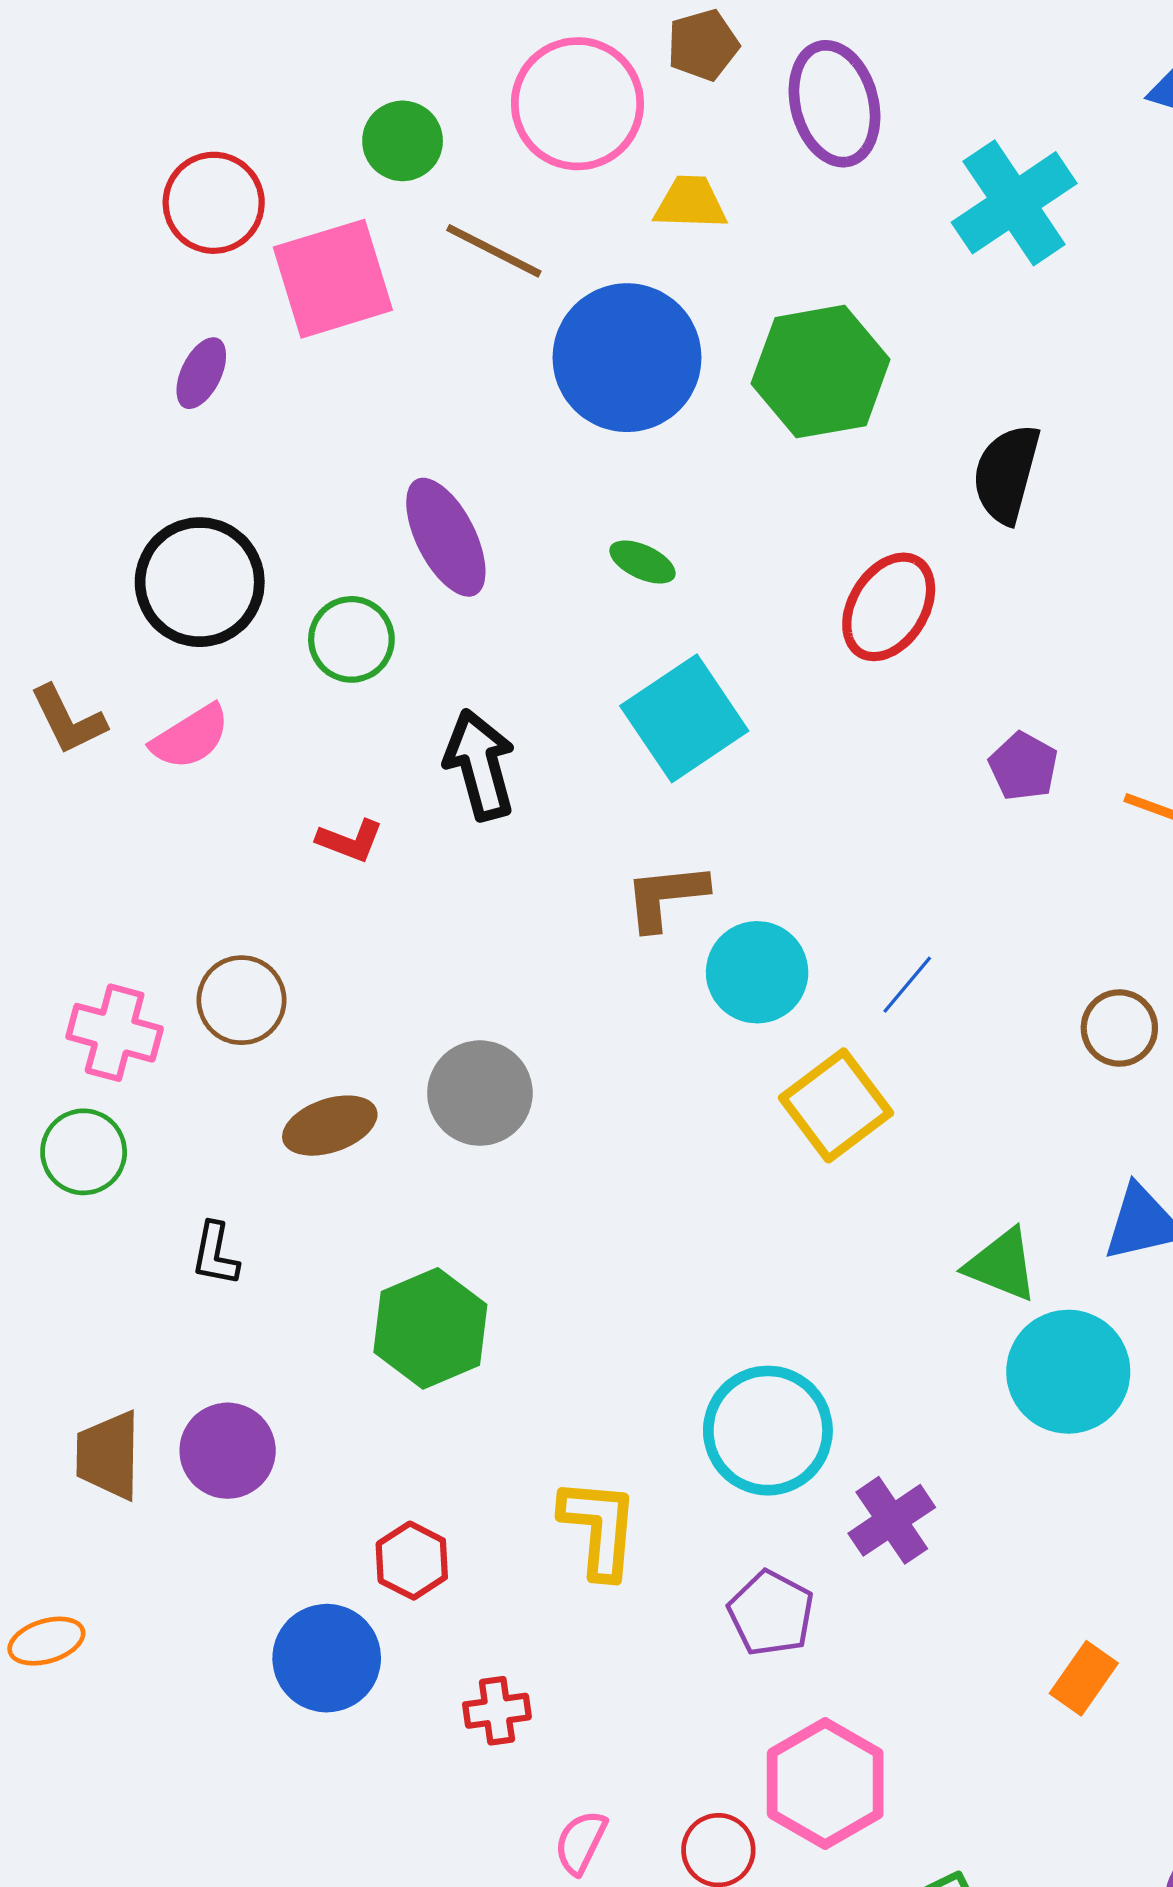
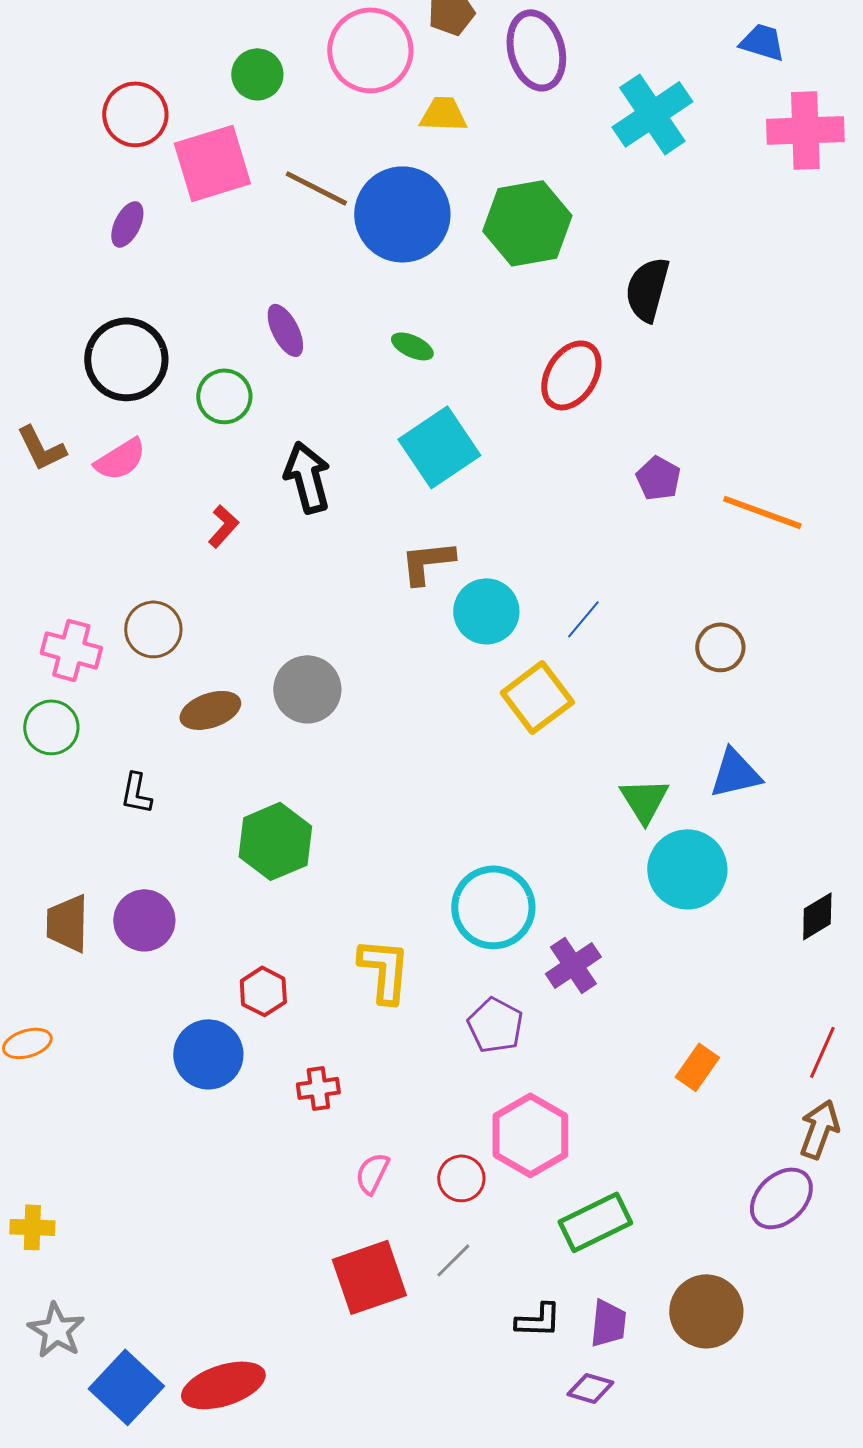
brown line: (494, 251) -> (316, 188), moved
purple ellipse: (446, 537) -> (285, 330), size x0.7
red L-shape: (350, 841) -> (223, 526), turned -69
green triangle: (1002, 1265) -> (644, 800), turned 36

